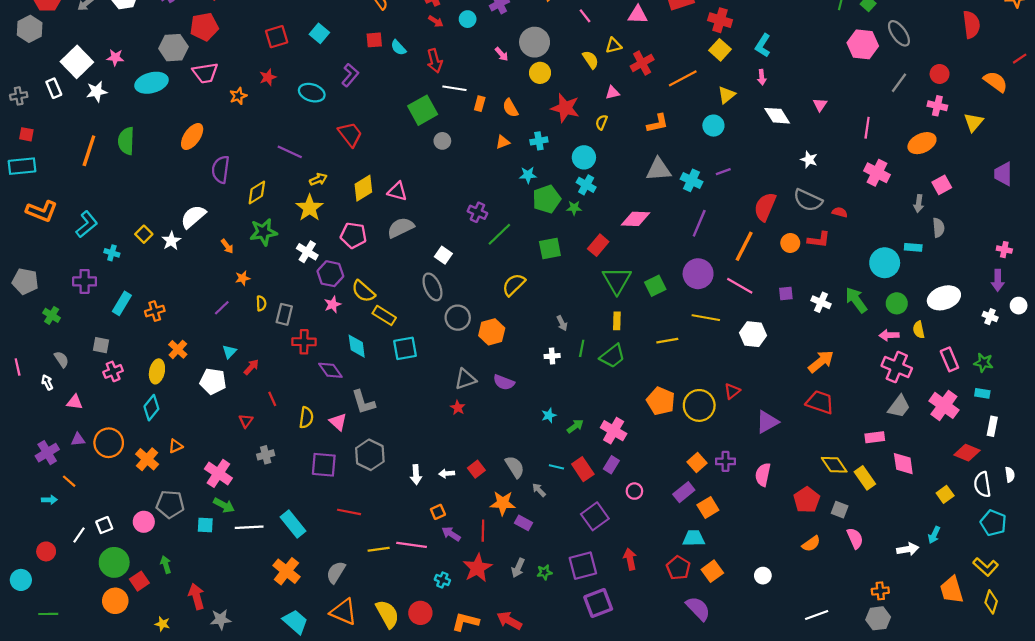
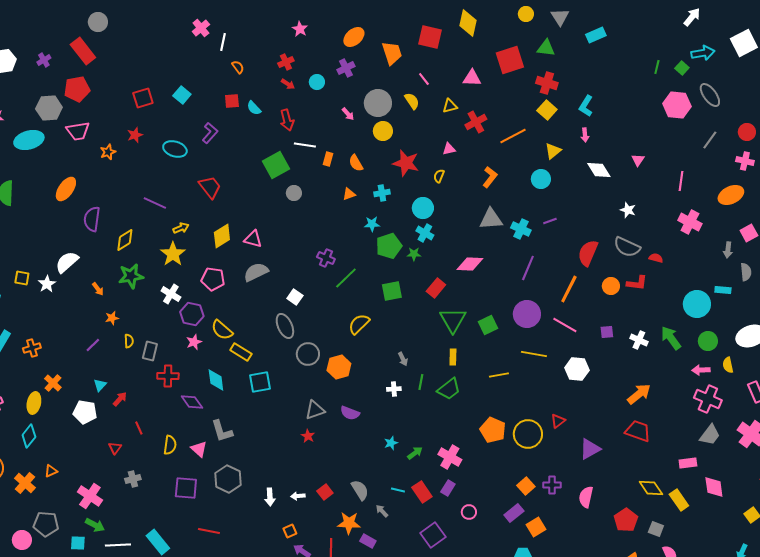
yellow semicircle: (591, 60) -> (412, 101), moved
orange L-shape: (657, 123) -> (490, 177), turned -40
yellow square: (144, 234) -> (22, 278), turned -35

